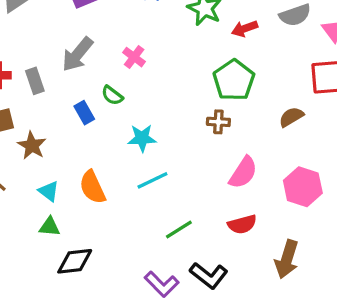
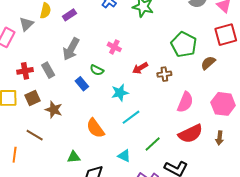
red arrow: (245, 29) -> (140, 68), moved
pink cross: (134, 57) -> (114, 47), moved
green pentagon: (234, 80) -> (184, 45), moved
cyan triangle: (49, 191) -> (124, 156), moved
red semicircle: (242, 224) -> (190, 134), size x1.4
brown arrow: (287, 259) -> (220, 138), moved, size x0.6

